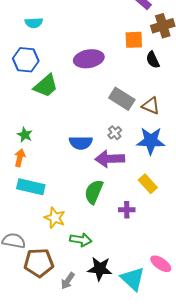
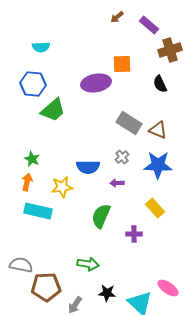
orange square: (134, 40) -> (122, 64), moved
purple arrow: (110, 159) -> (117, 183), size x0.5
yellow star: (55, 218) -> (62, 187), moved, turned -30
black star: (100, 269) -> (107, 293), size x0.7

